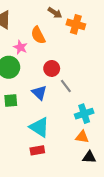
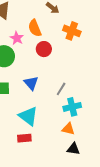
orange cross: (76, 24) -> (72, 31), moved
red circle: (52, 68) -> (44, 49), moved
gray line: (66, 86) -> (61, 89), moved, turned 64

